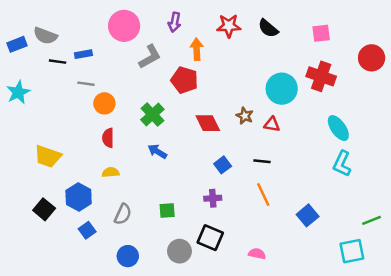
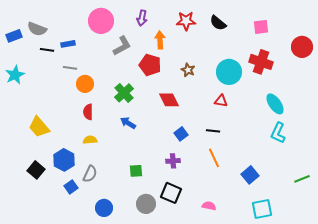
brown star: (245, 116) -> (188, 70), moved
yellow trapezoid: (48, 156) -> (39, 127), turned 30
gray semicircle: (123, 214) -> (90, 174), moved
cyan square: (352, 251) -> (262, 209), moved

